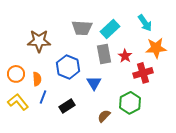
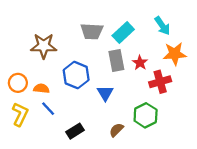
orange semicircle: (37, 79) -> (41, 88), turned -80
blue line: (43, 97) -> (48, 109), turned -64
yellow L-shape: (18, 102) -> (20, 114), turned 65
black rectangle: (67, 106) -> (75, 131), moved

